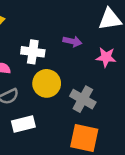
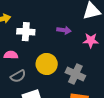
white cross: (33, 52) -> (26, 32), moved

